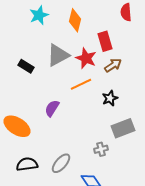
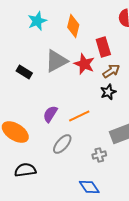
orange line: (81, 84) -> (79, 116), moved
black star: (110, 98) -> (108, 92), moved
gray ellipse: (61, 163) -> (62, 144), moved

